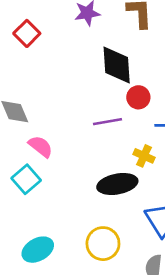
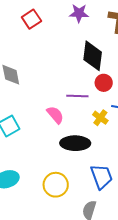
pink semicircle: (41, 146) -> (55, 115), moved
yellow cross: (144, 156) -> (100, 118), moved

